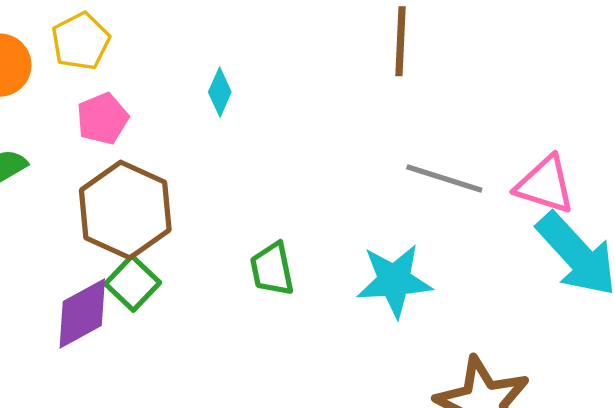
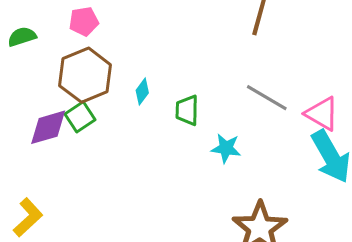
cyan diamond: (220, 92) -> (142, 92), moved
green trapezoid: (272, 269) -> (187, 110), moved
cyan star: (394, 281) -> (226, 148), size x0.7

